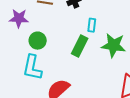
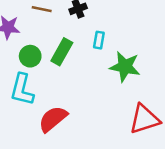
green rectangle: (80, 46) -> (62, 52), moved

